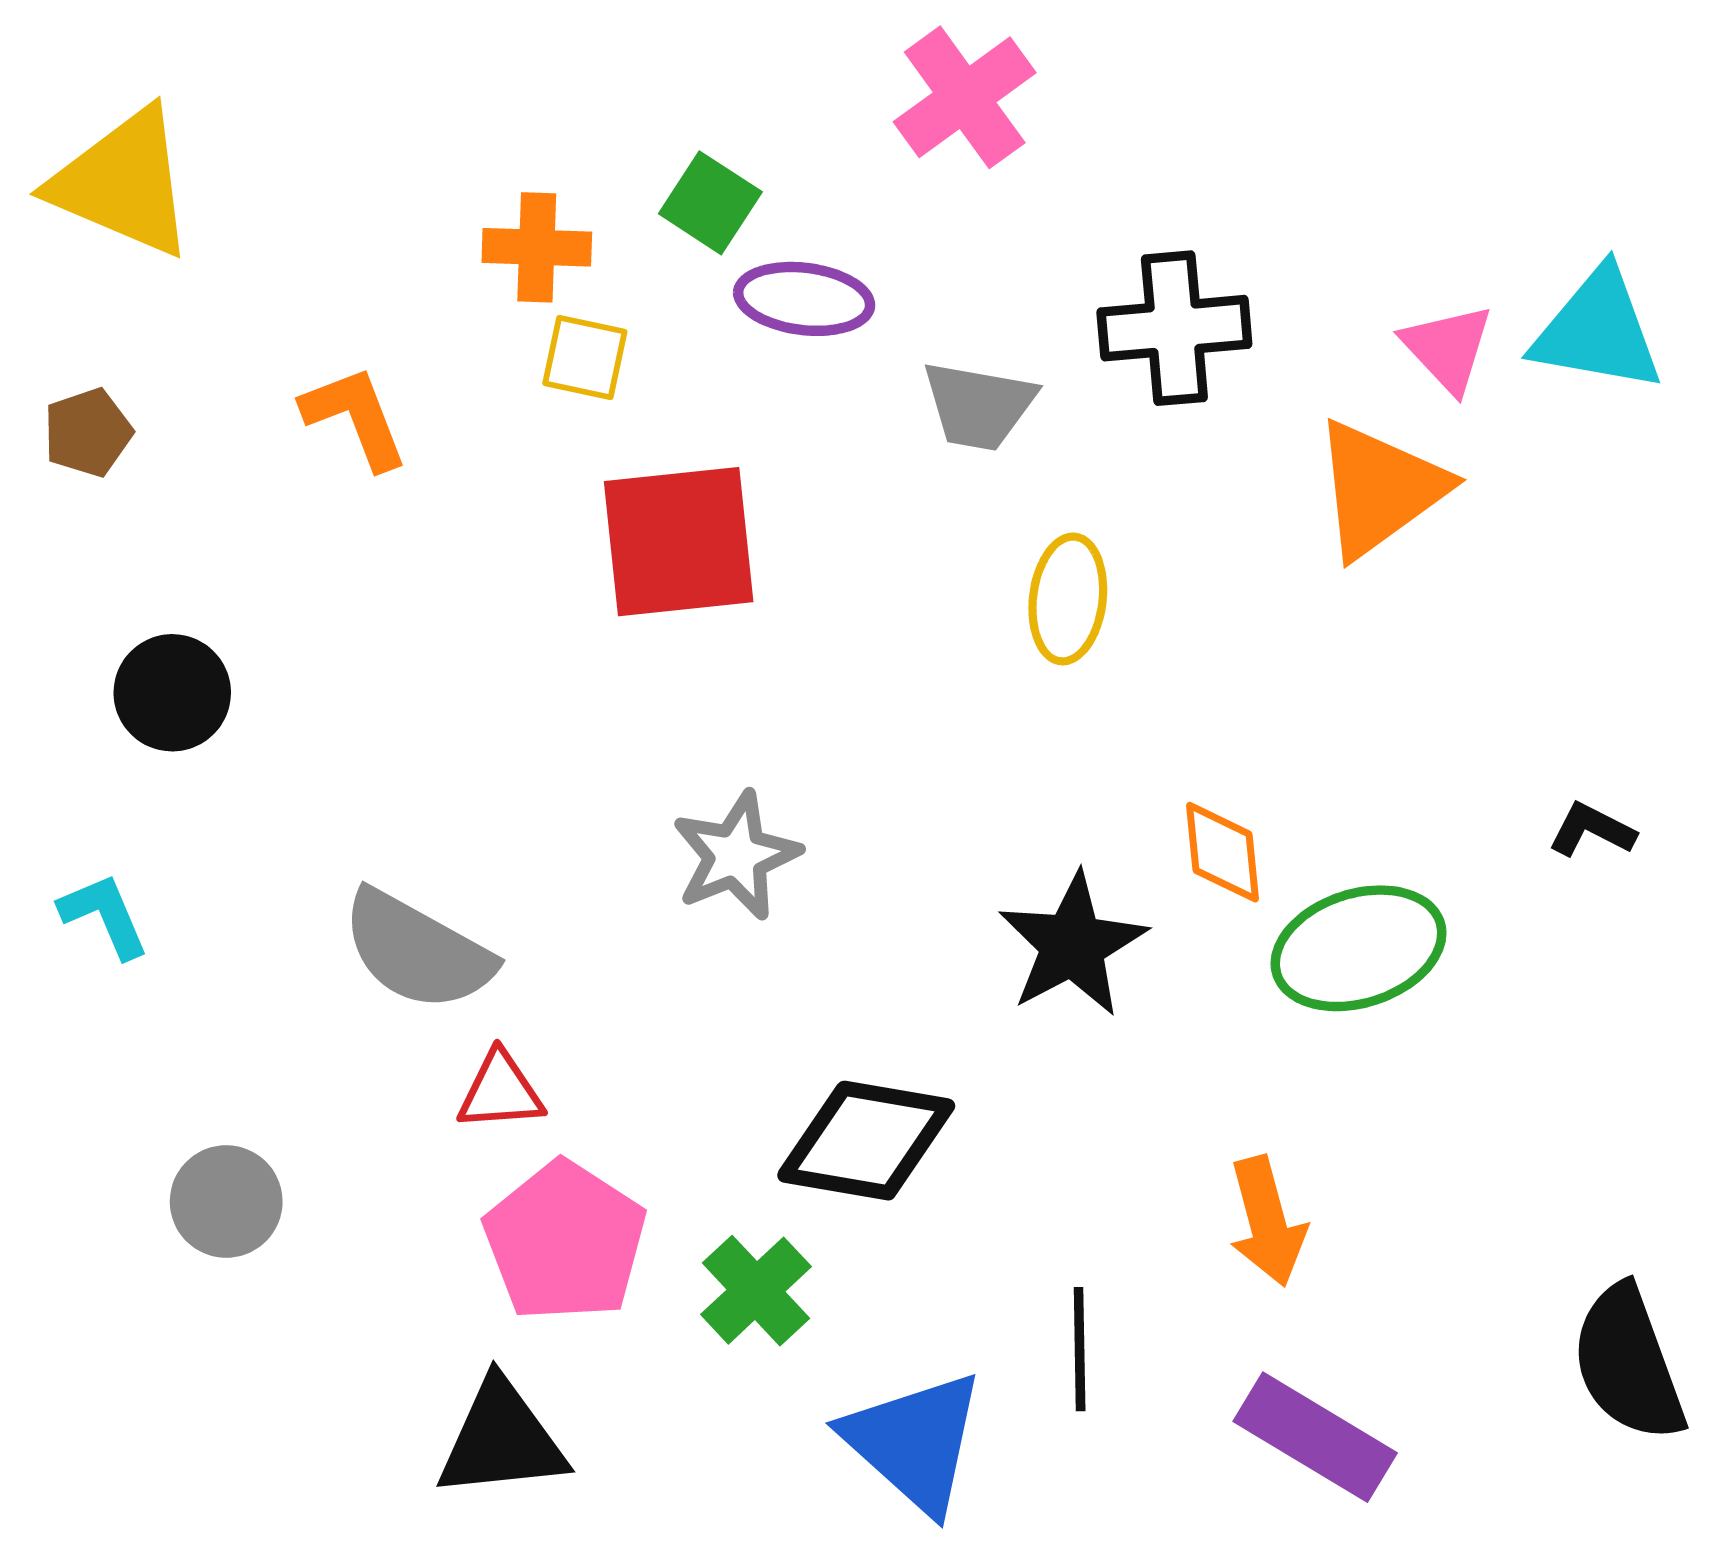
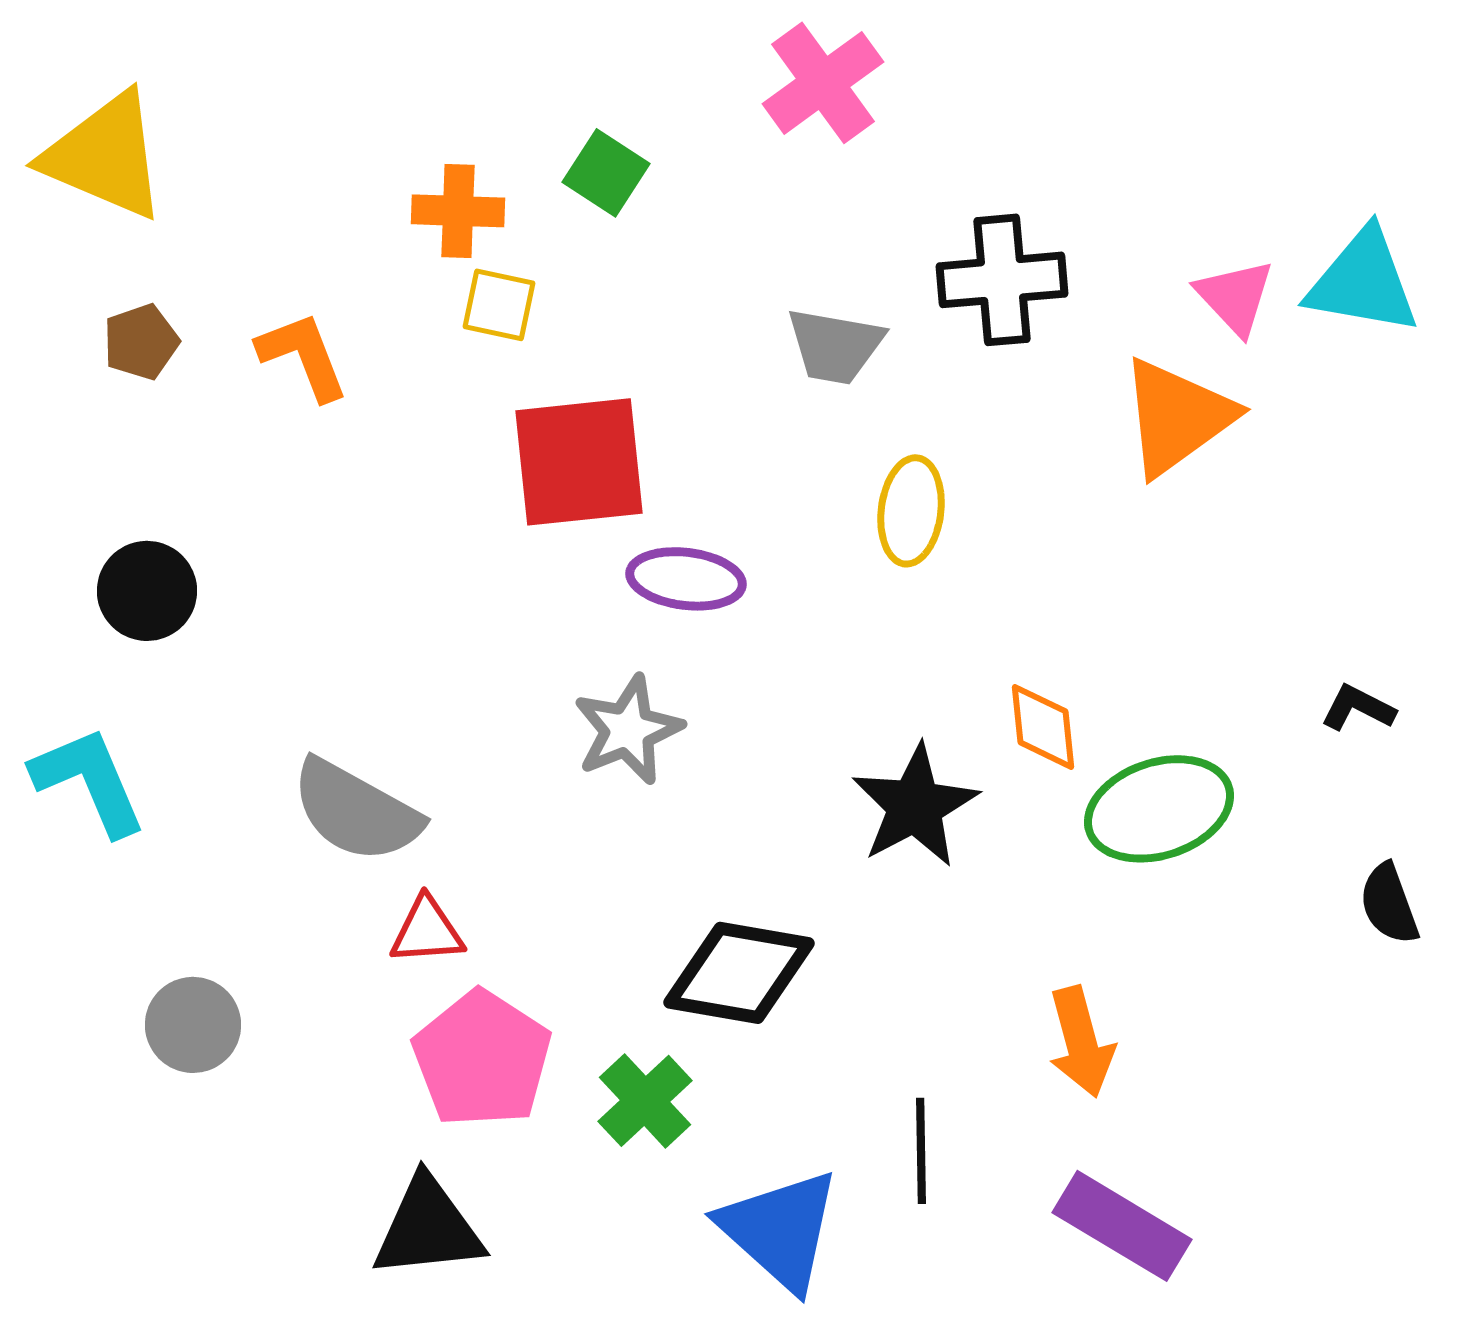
purple ellipse: (804, 299) -> (686, 579), moved
brown pentagon: (88, 433) -> (141, 342), moved
cyan L-shape: (104, 915) -> (89, 781), size x1.5
black semicircle: (1628, 1363) -> (1389, 904), moved, size x0.6

